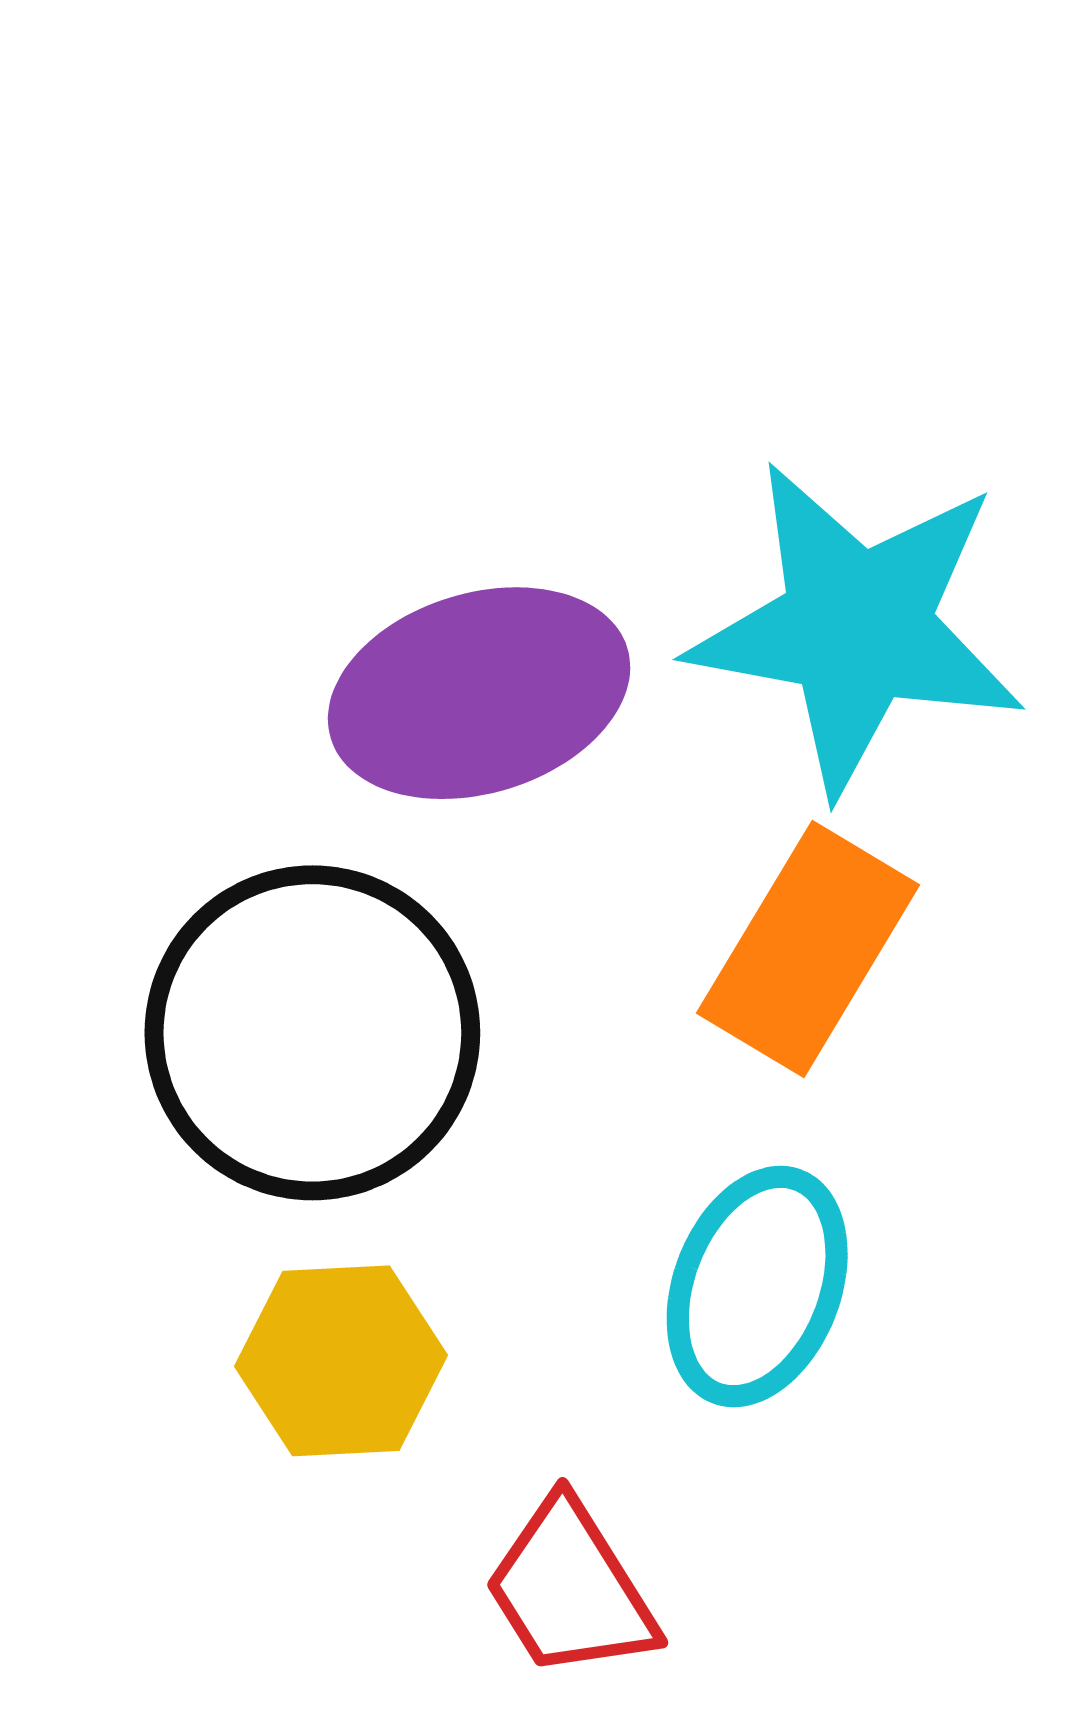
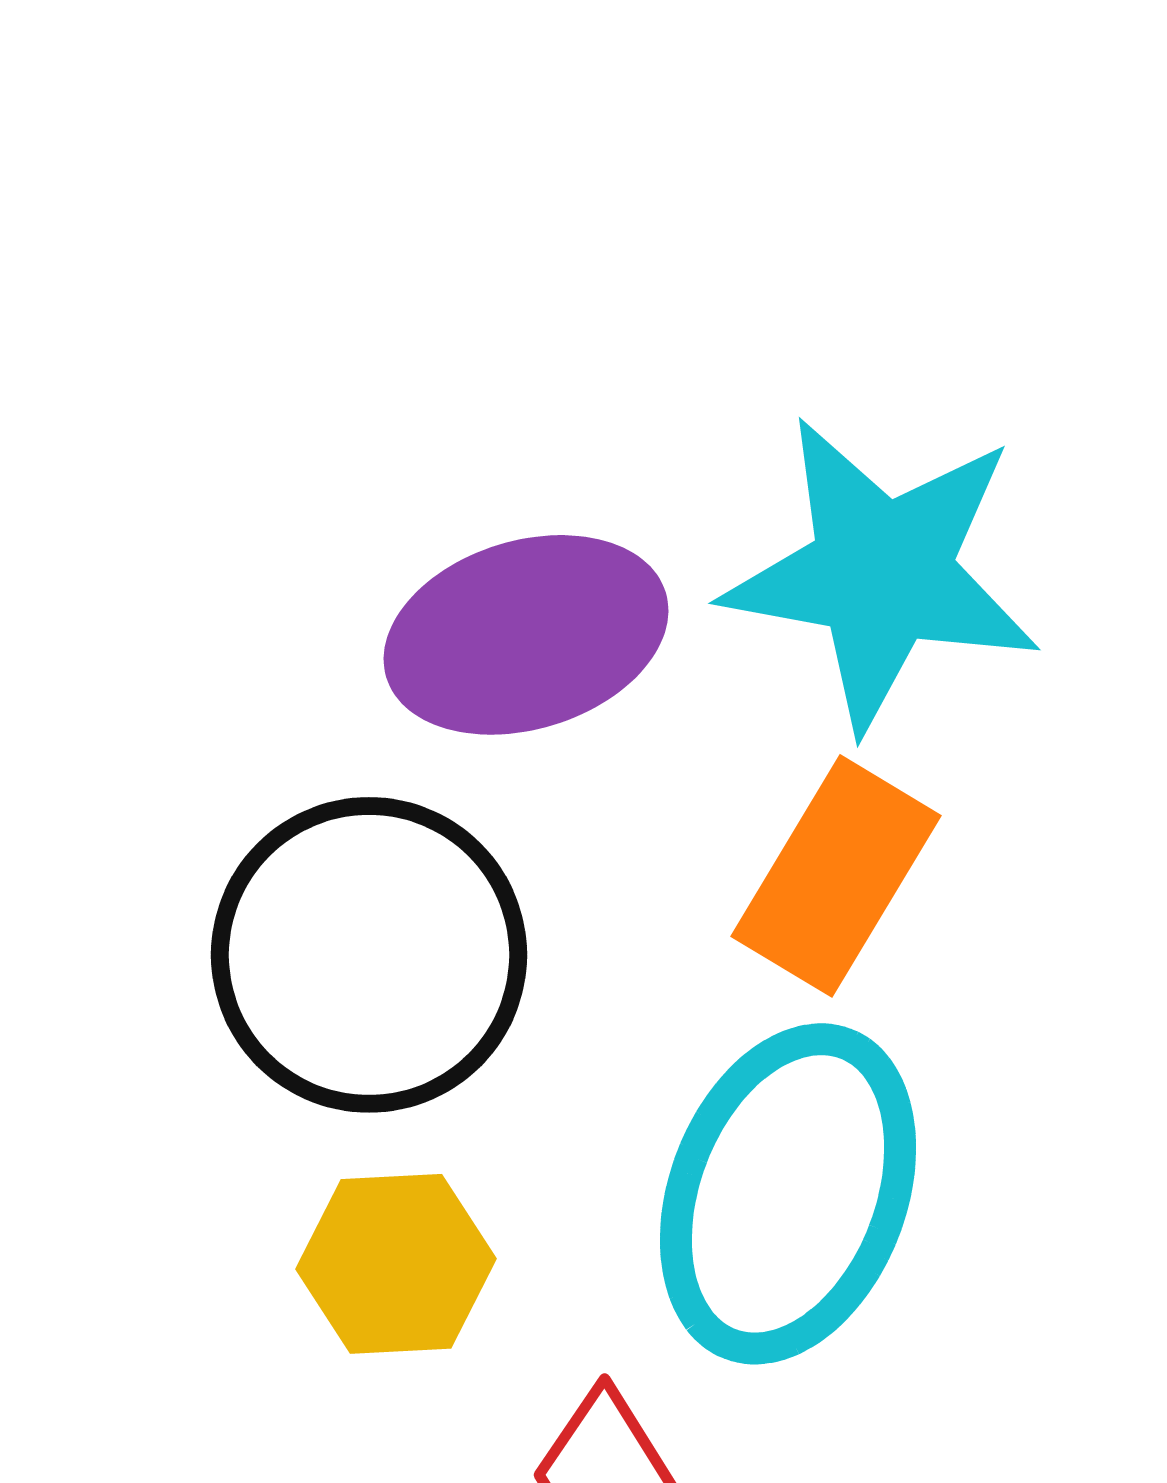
cyan ellipse: (757, 1287) -> (788, 1194), size x1.5

